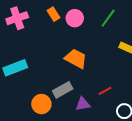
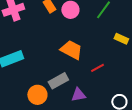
red line: (105, 91) -> (97, 68), moved

